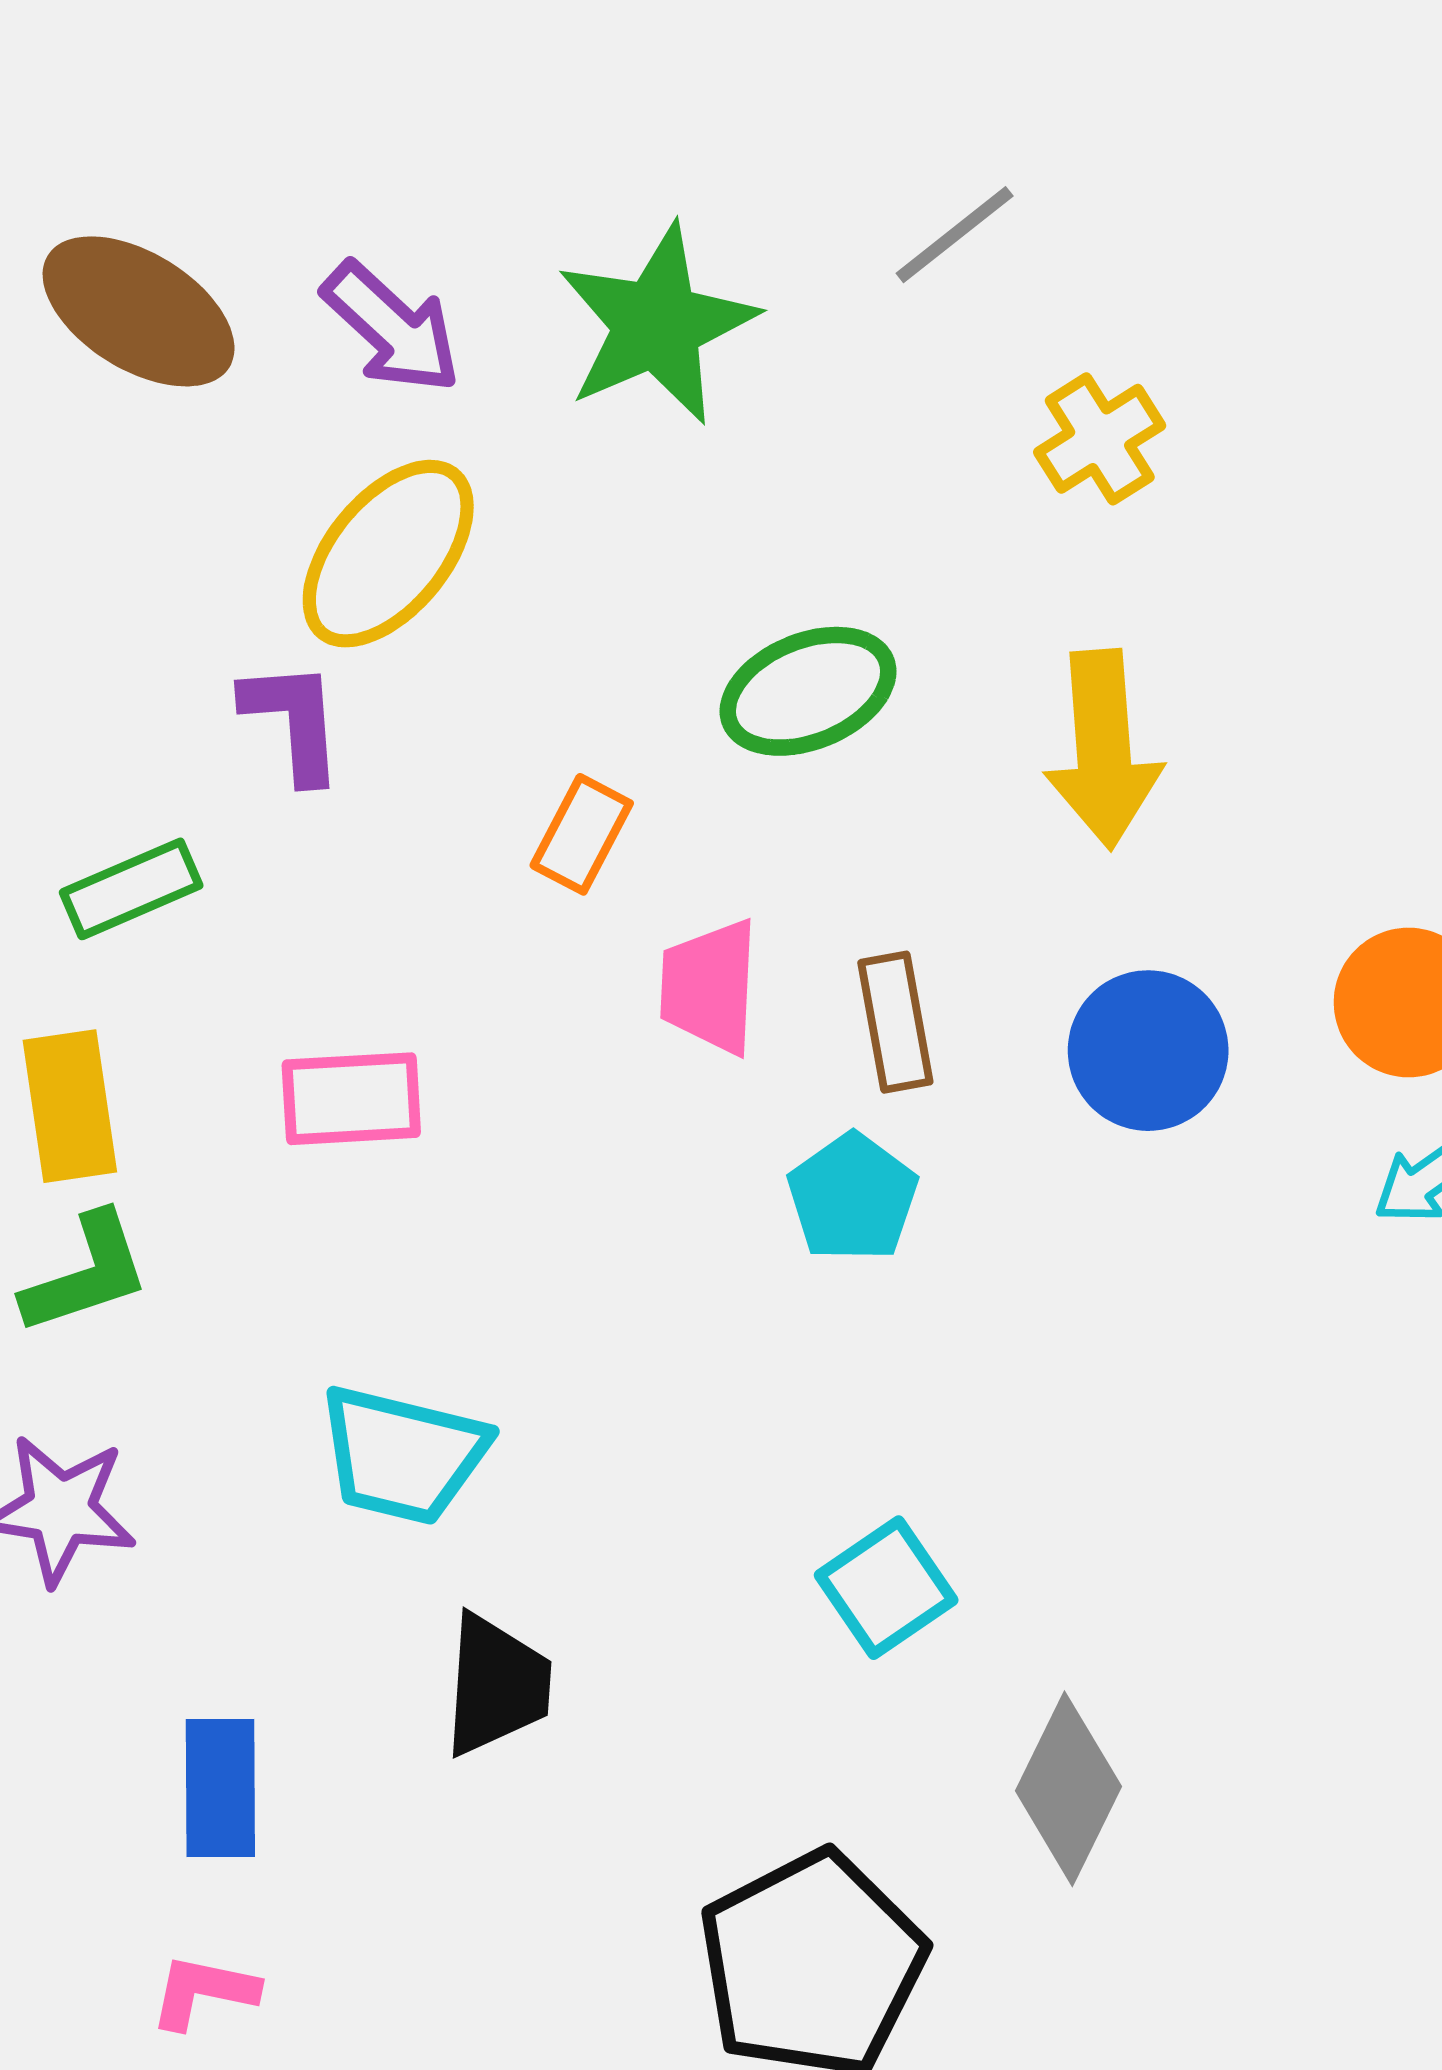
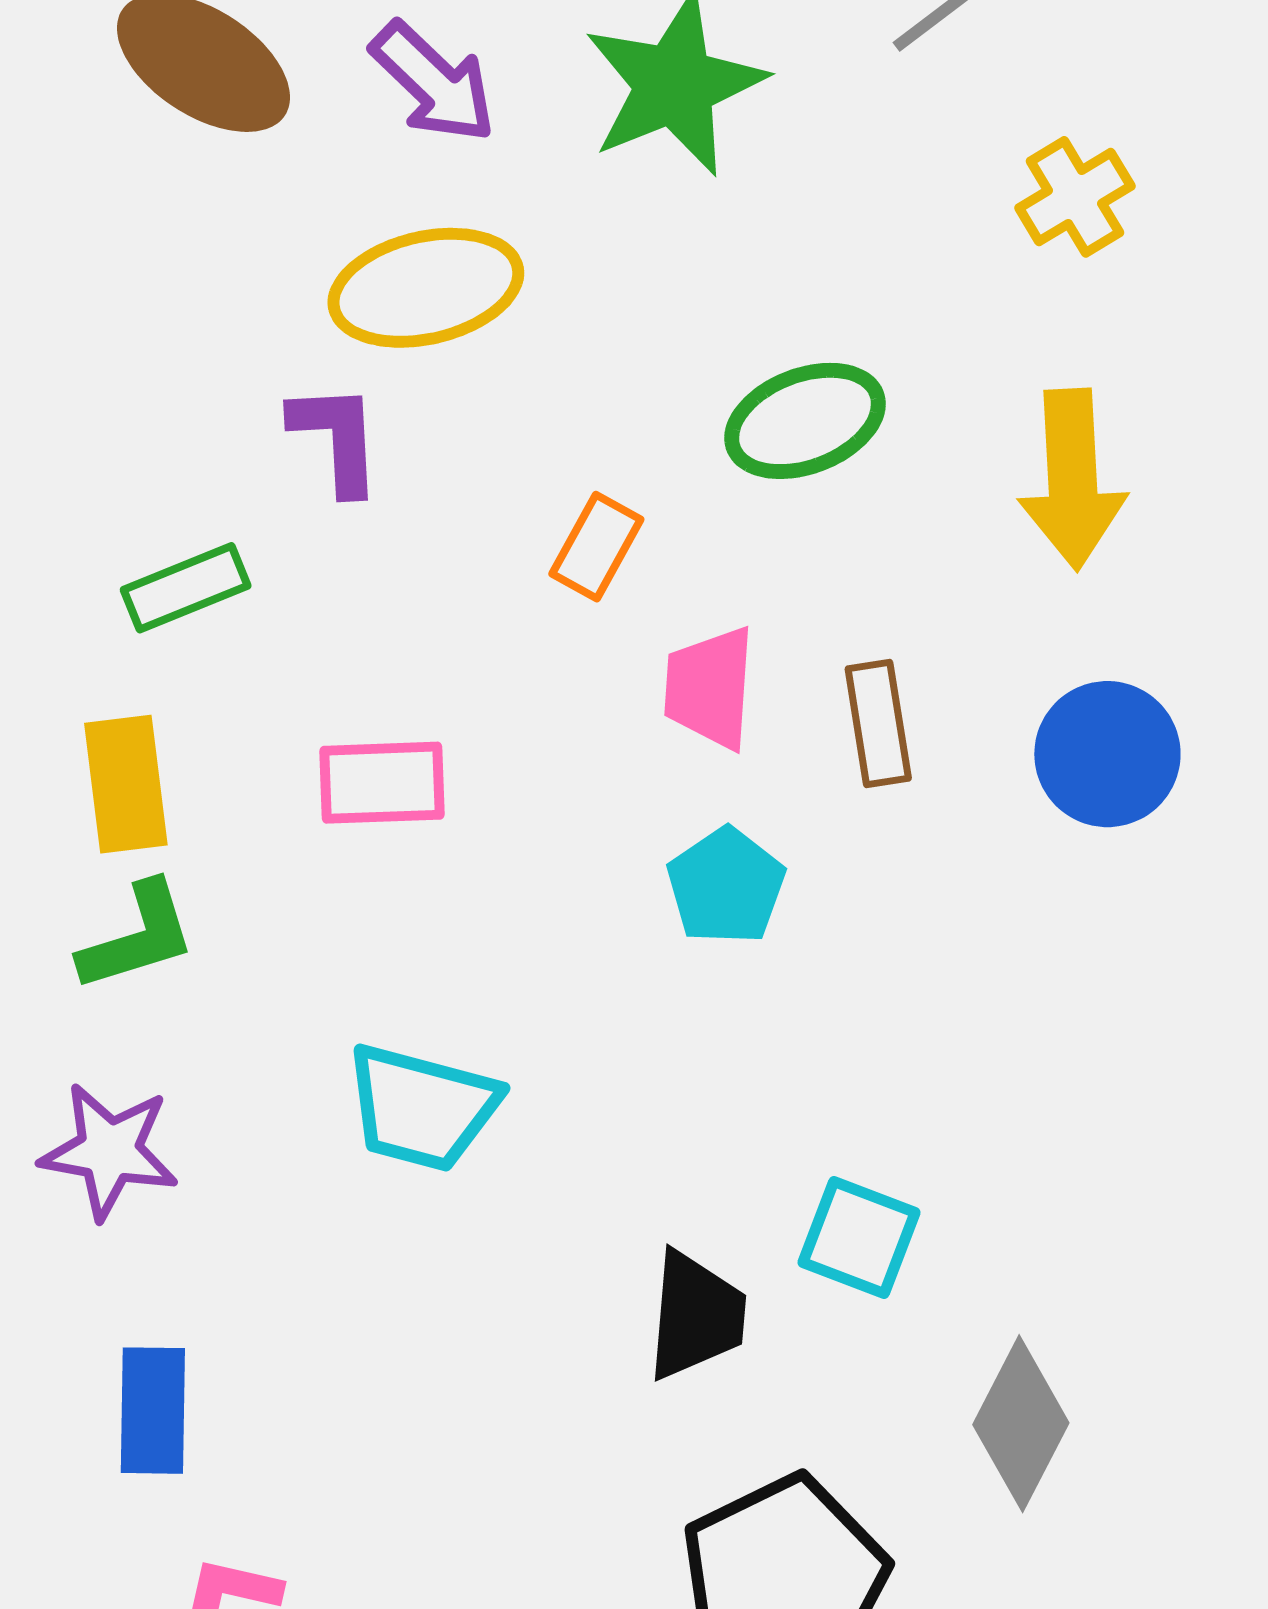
yellow ellipse: (388, 554) -> (426, 288), turned 36
cyan pentagon: (853, 1198) -> (726, 886), moved
cyan square: (886, 1588) -> (859, 1238), turned -36
black trapezoid: (496, 1685) -> (696, 1316), moved
blue rectangle: (220, 1788) -> (153, 1411), moved

